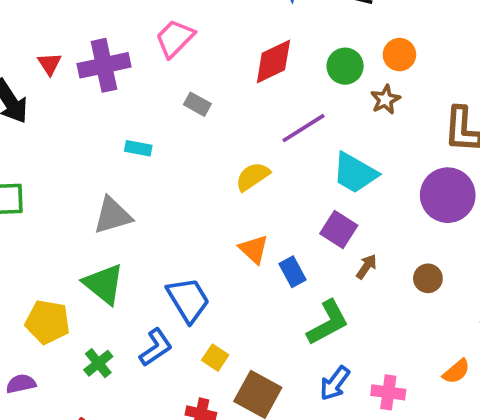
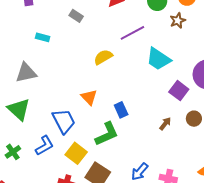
purple square: (339, 230) -> (179, 91), moved
orange triangle: (254, 249) -> (89, 97), moved
brown arrow: (366, 267) -> (165, 124), moved
green L-shape: (328, 323) -> (107, 134), moved
yellow square: (215, 358) -> (76, 153), size x1.5

